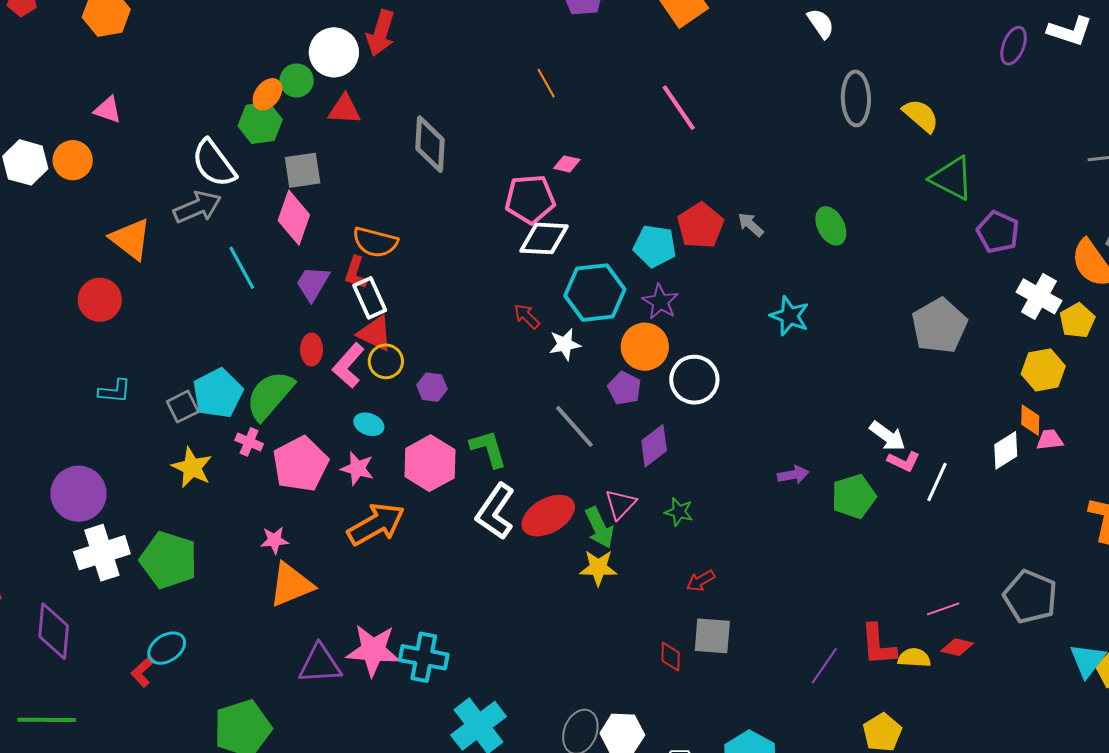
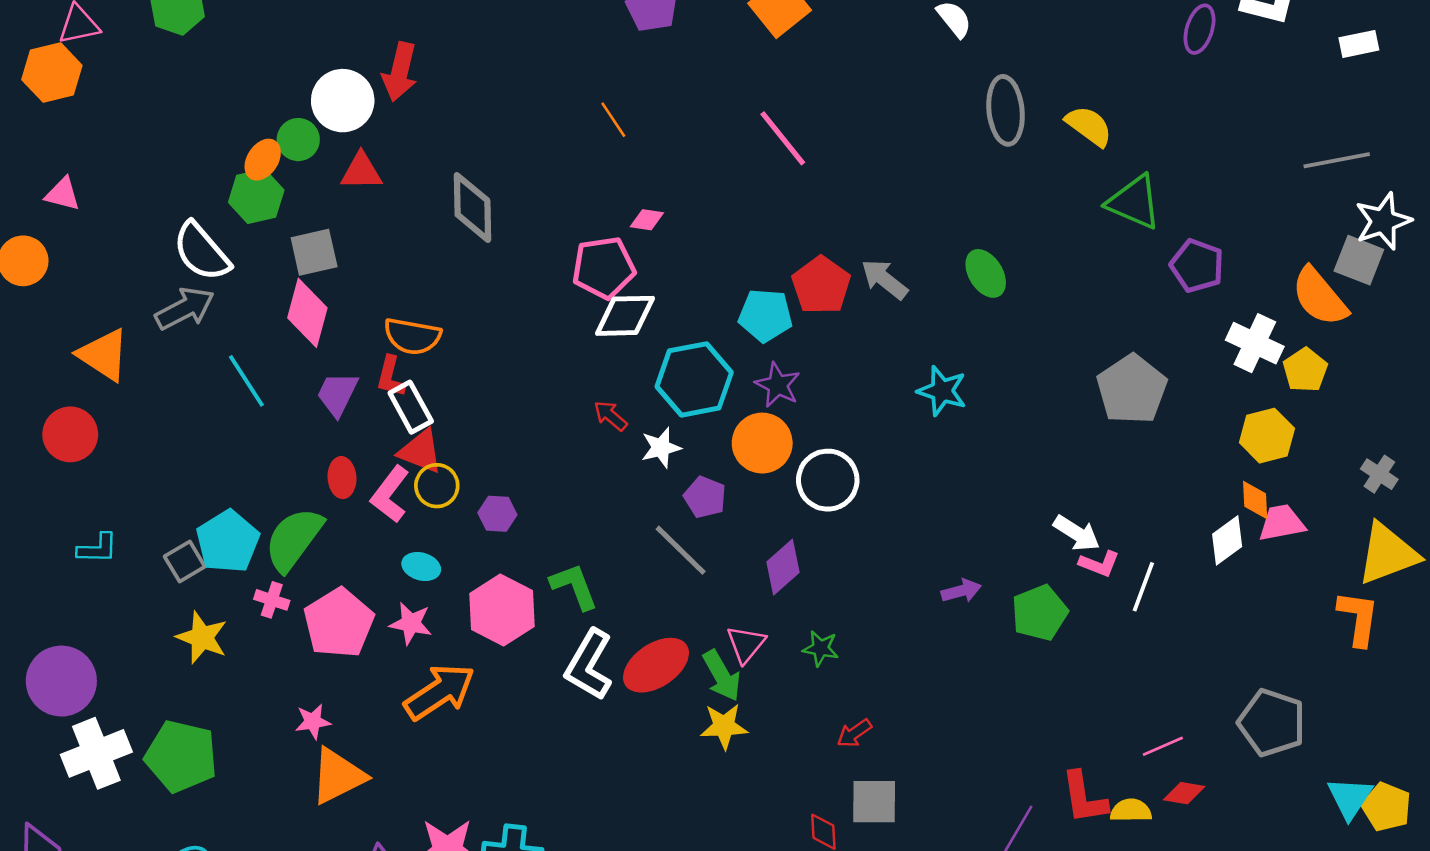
gray arrow: (751, 225) -> (884, 279), size x1.4
purple pentagon: (624, 388) -> (705, 497), moved
pink trapezoid: (1050, 440) -> (1282, 523), size x1.4

